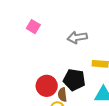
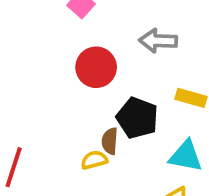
red circle: (47, 86) -> (96, 67), moved

